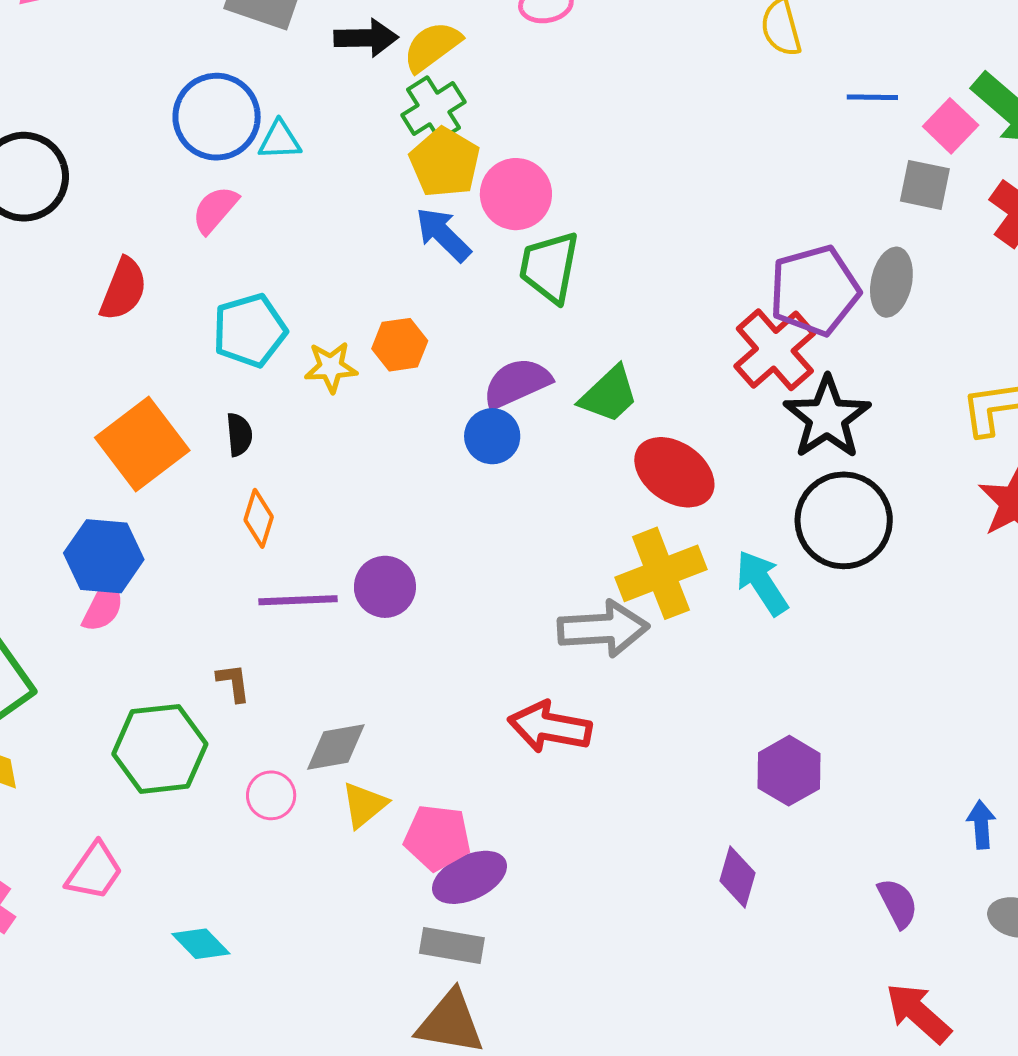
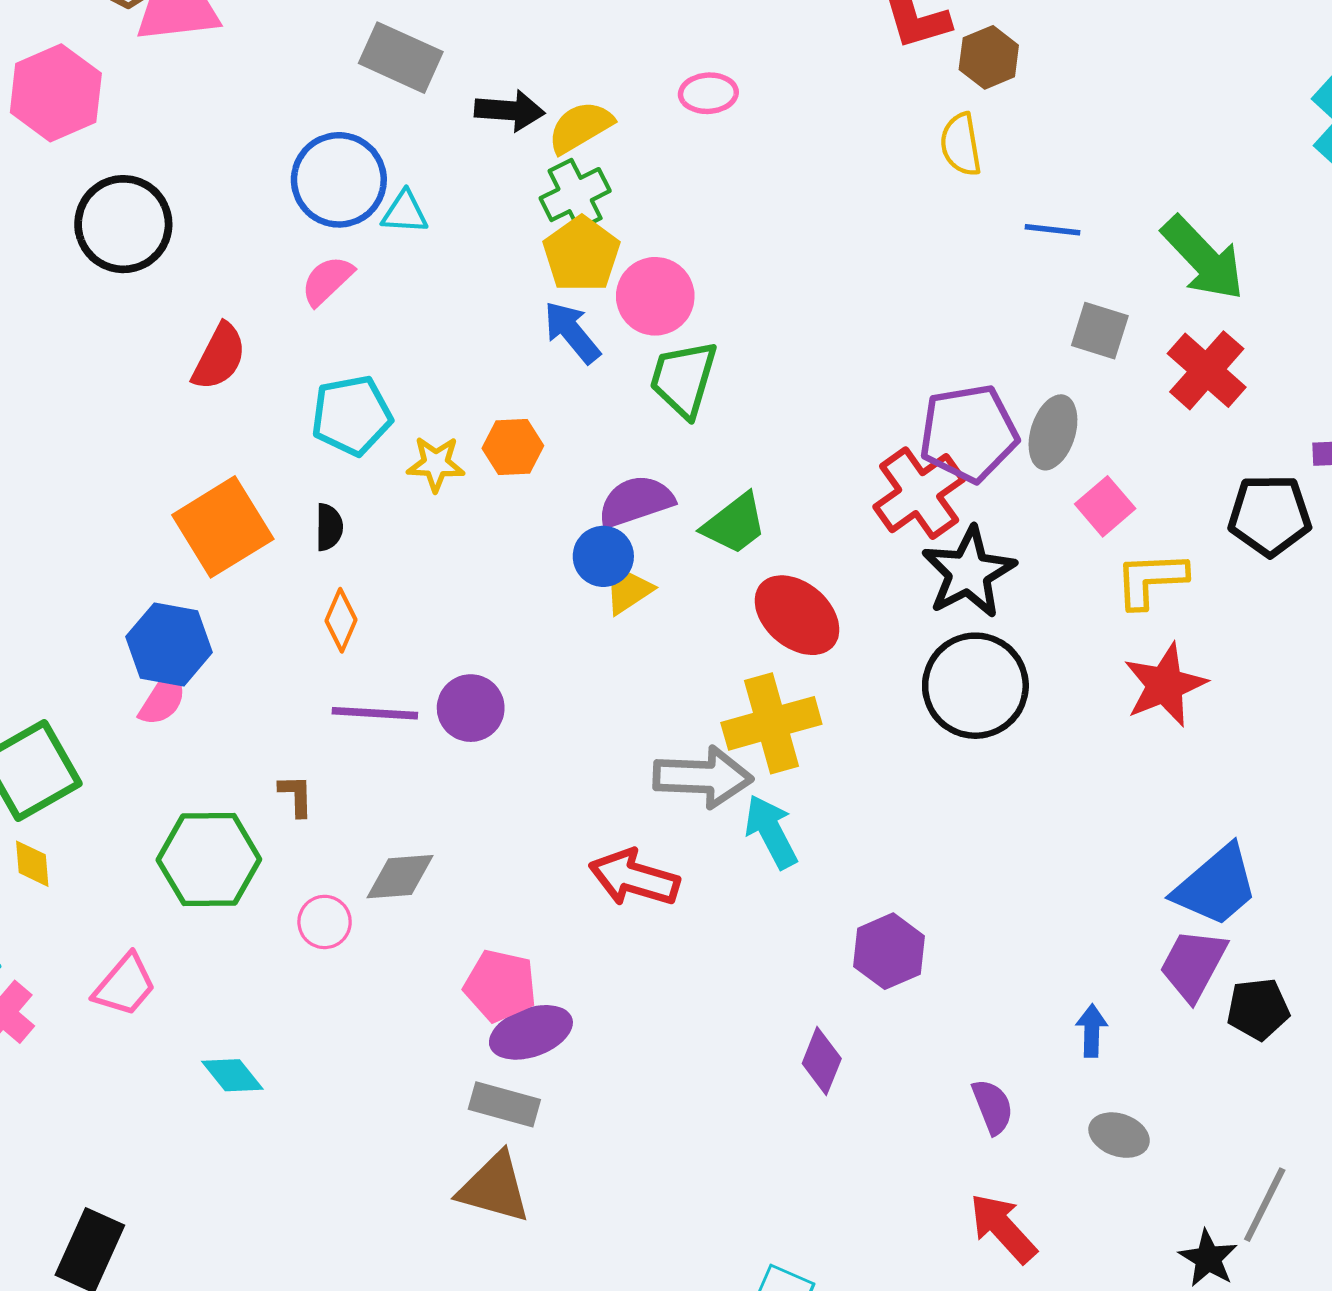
pink square: (951, 126) -> (1105, 506), moved
cyan arrow: (762, 583) -> (771, 832), moved
yellow triangle: (364, 805) -> (628, 589), moved

